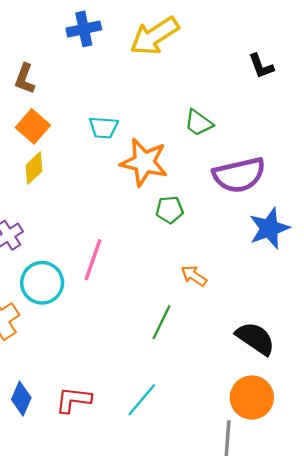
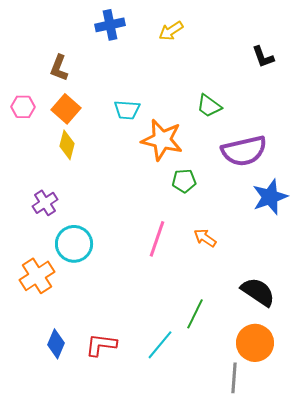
yellow arrow: (155, 36) -> (171, 31), size x0.6
yellow diamond: (34, 168) -> (67, 145), turned -32
pink line: (93, 260) -> (157, 239), moved
green line: (161, 322) -> (195, 314), moved

